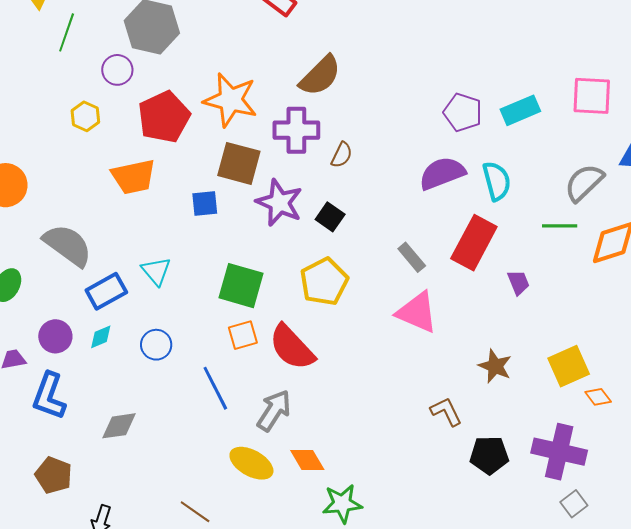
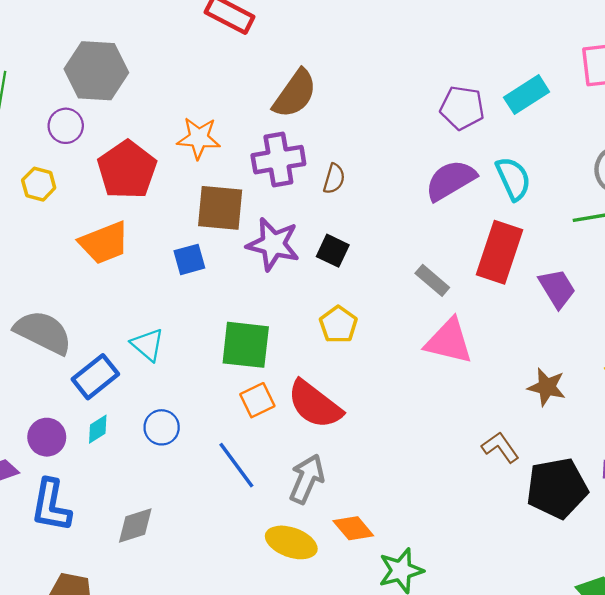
orange star: (231, 100) -> (199, 138), size x0.7
yellow pentagon: (324, 282) -> (338, 325), size x0.7
purple trapezoid: (518, 282) -> (557, 288), size x1.4
black pentagon: (489, 455) -> (557, 488), size x1.4

